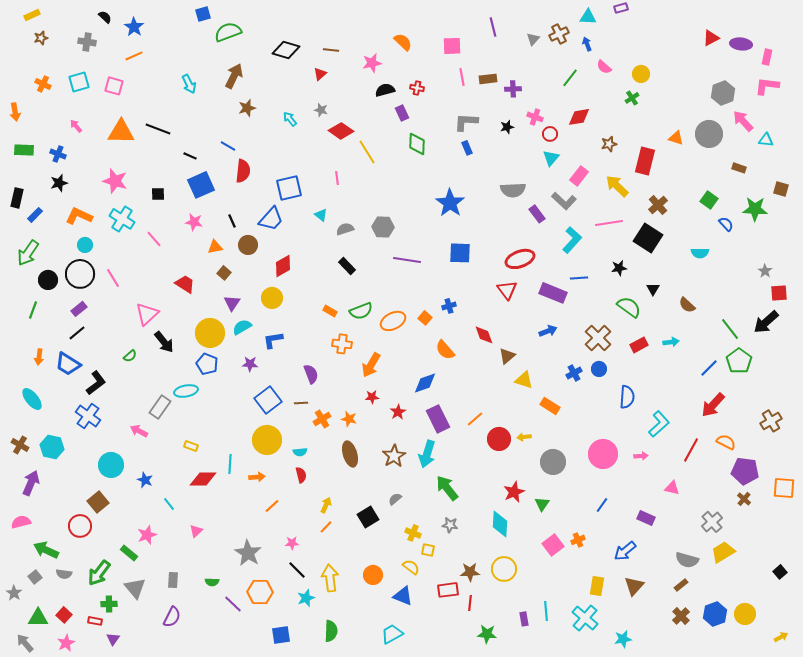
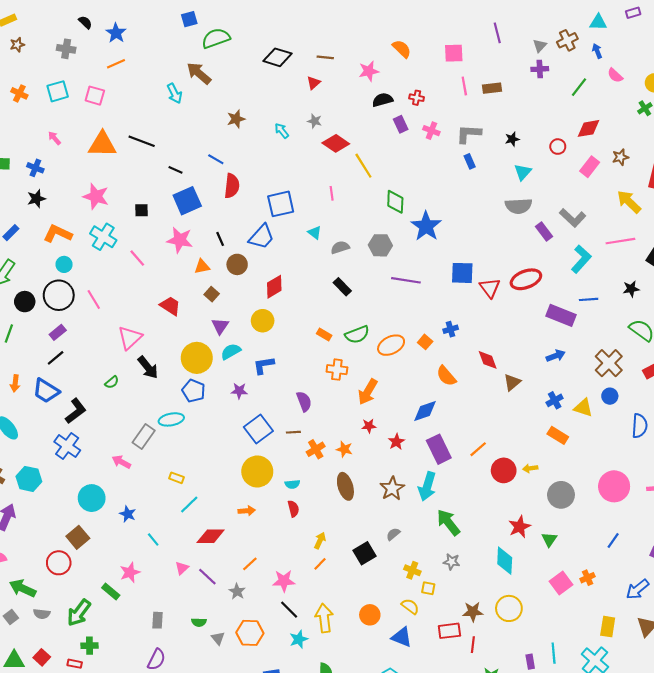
brown arrow: (234, 76) -> (199, 73), moved, turned -75
purple cross: (513, 89) -> (540, 69), moved
pink cross: (535, 117) -> (431, 131), moved
green diamond: (417, 144) -> (395, 202), moved
cyan triangle: (551, 158) -> (523, 172), moved
pink rectangle: (579, 176) -> (590, 167), moved
blue star: (450, 203) -> (426, 226), moved
pink star: (194, 222) -> (180, 240), size x1.4
red triangle: (507, 290) -> (490, 288), moved
blue cross: (574, 373) -> (555, 400), moved
yellow triangle: (524, 380) -> (583, 408), moved
cyan line: (230, 464) -> (189, 504), moved, turned 42
red diamond: (203, 479) -> (211, 536), moved
orange line: (272, 506) -> (250, 564), moved
pink star: (292, 543) -> (284, 581), size x1.5
gray star: (248, 553) -> (237, 591), size x0.6
gray triangle: (135, 588) -> (218, 638), moved, size x0.6
purple line: (233, 604) -> (207, 577), moved

